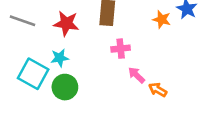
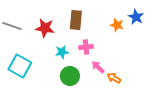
cyan star: (60, 58) -> (62, 52), moved
green circle: (65, 87) -> (70, 76), moved

